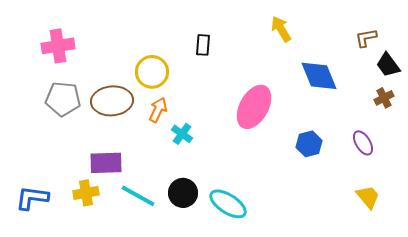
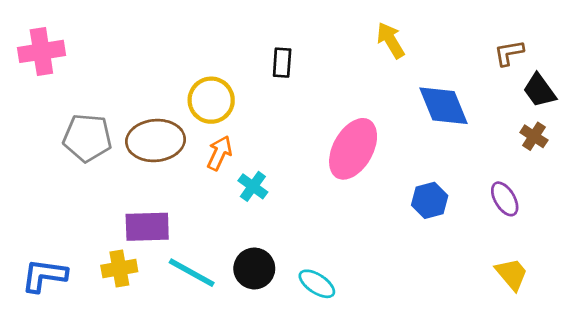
pink cross: (58, 46) -> (41, 51), moved
brown cross: (384, 98) -> (534, 136), turned -30
cyan ellipse: (228, 204) -> (317, 284), size x0.7

